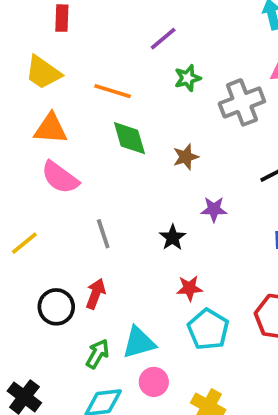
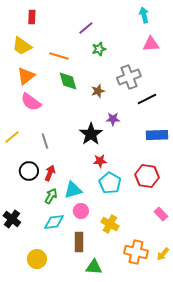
gray cross: (242, 102) -> (129, 77), moved
orange triangle: (51, 129) -> (26, 76), turned -42
gray line: (103, 234) -> (45, 141), moved
black star: (173, 237) -> (91, 134), size x1.6
red arrow: (96, 294) -> (50, 173), moved

